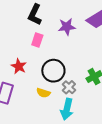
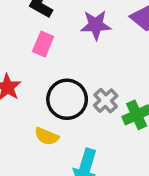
gray cross: (69, 87) -> (106, 101), moved

